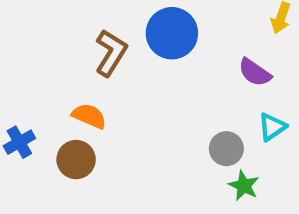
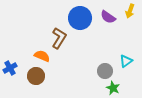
brown L-shape: (111, 53) -> (59, 38), moved
purple semicircle: (255, 72) -> (108, 17), moved

